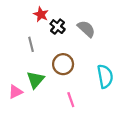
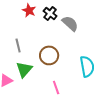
black cross: (58, 27) -> (50, 13), moved
gray line: (31, 44) -> (18, 45), moved

